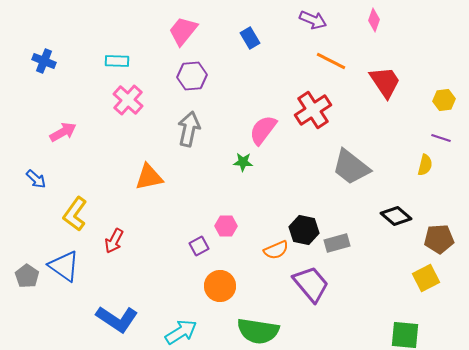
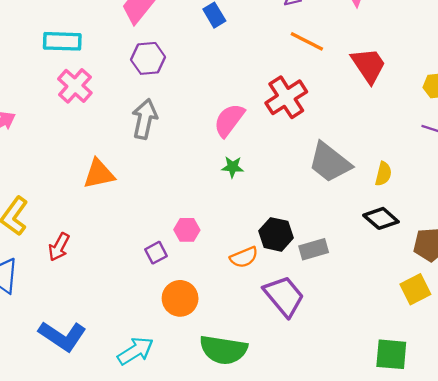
cyan rectangle: (117, 61) -> (62, 41), size x1.4
green star: (243, 162) -> (233, 167), moved
yellow semicircle: (425, 165) -> (383, 174), moved

